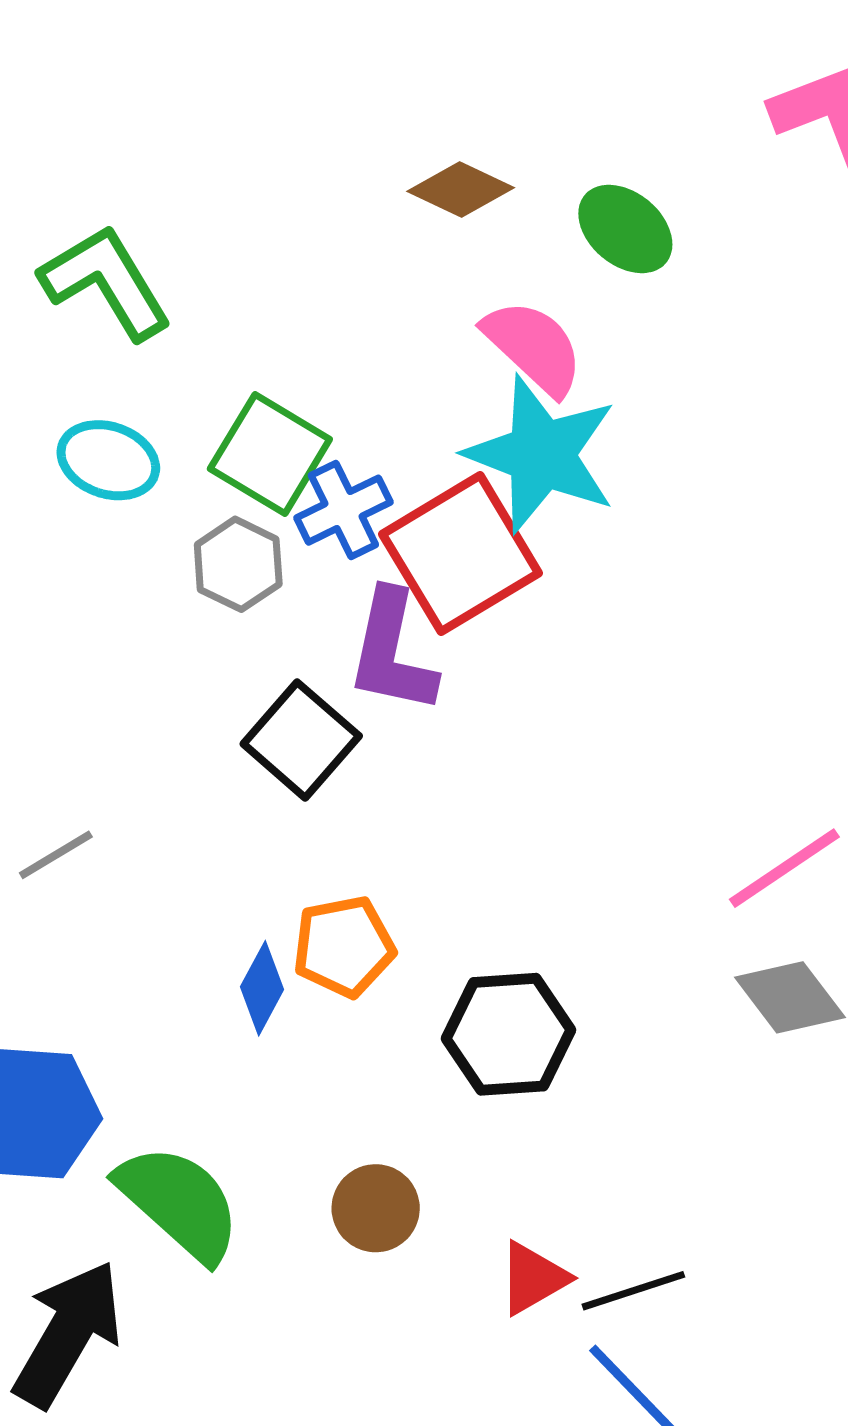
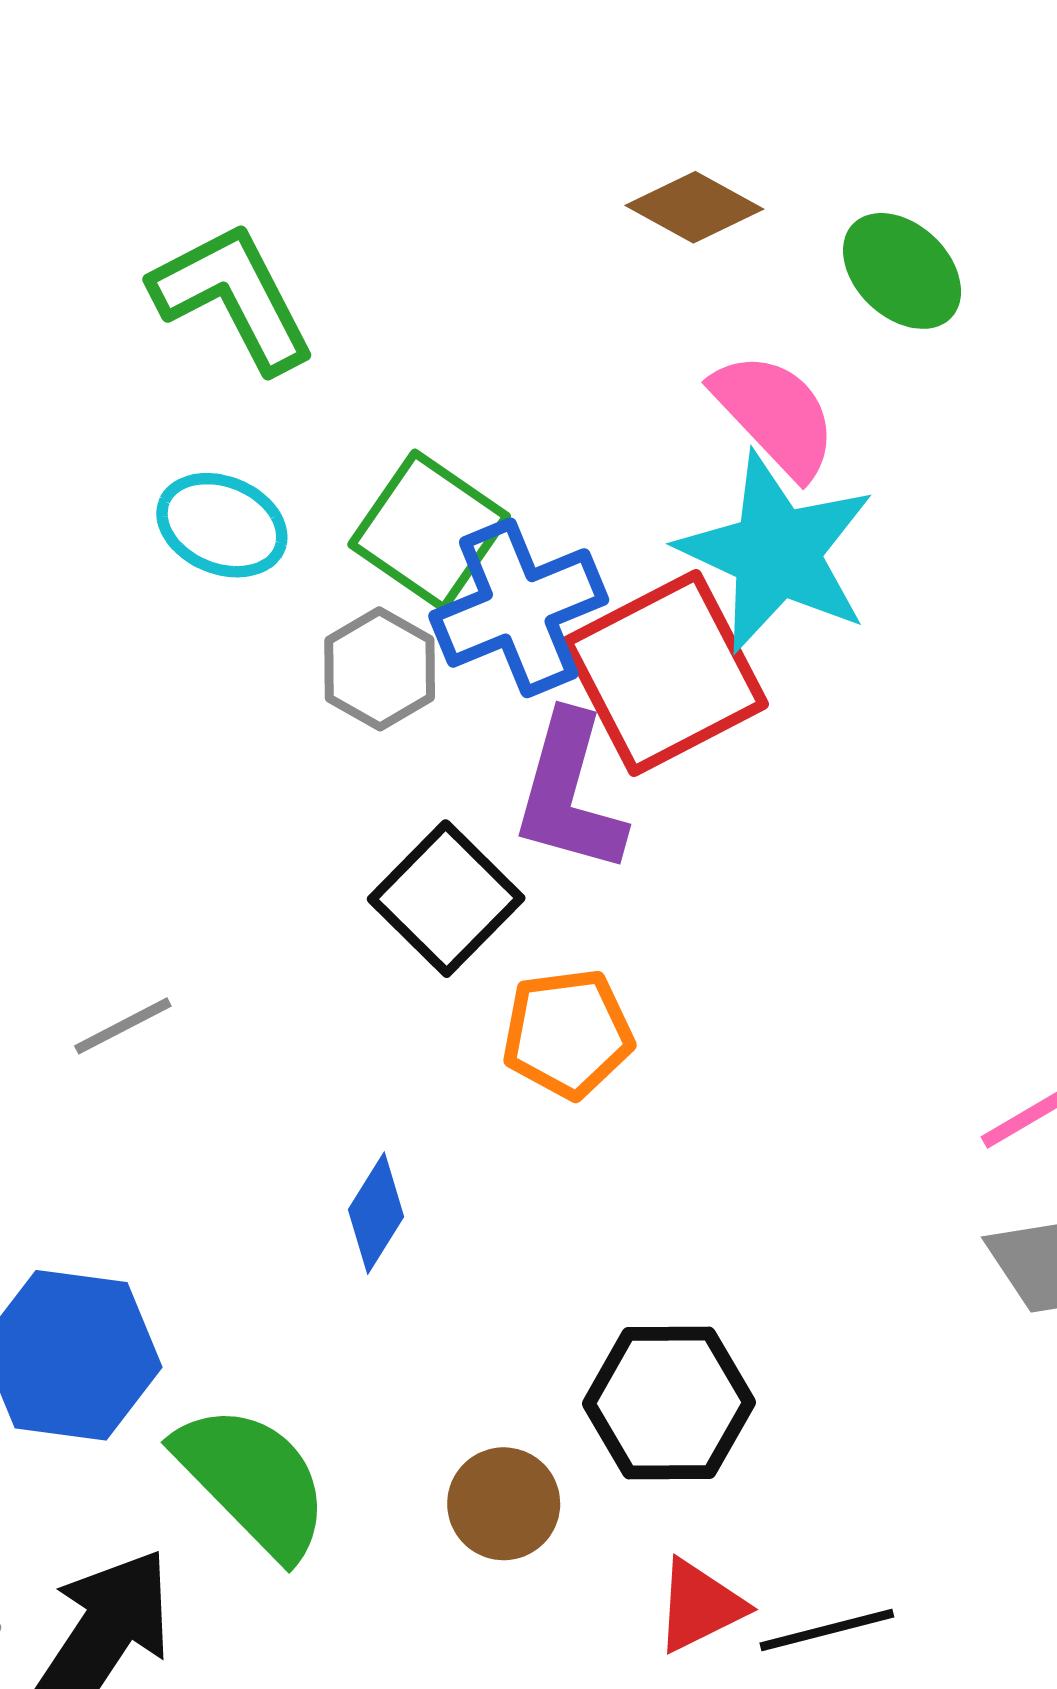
blue cross: (343, 510) -> (519, 608), size x1.4
orange pentagon: (344, 946) -> (568, 1034), moved
black hexagon: (509, 1034) -> (669, 1403), moved

